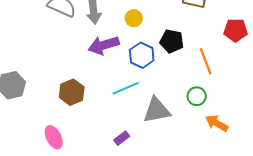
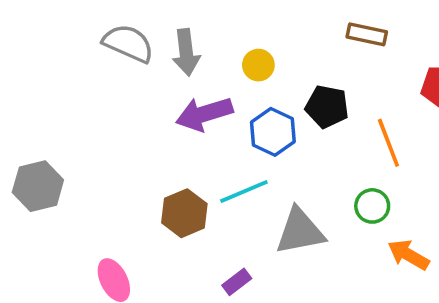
brown hexagon: (72, 92) -> (184, 213), moved

